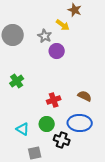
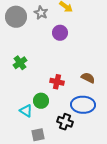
gray star: (45, 36) -> (41, 13), moved
red cross: (54, 100) -> (57, 82), turned 32
green circle: (47, 124) -> (41, 101), moved

